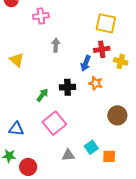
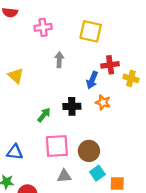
yellow square: (106, 23) -> (91, 31), moved
brown circle: (117, 115) -> (89, 151), moved
pink square: (54, 123) -> (57, 146), turned 35
gray triangle: (68, 155) -> (64, 176), moved

